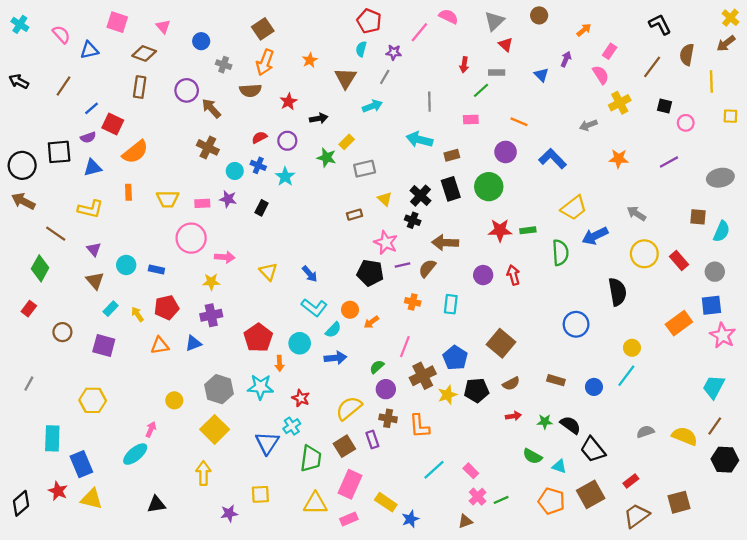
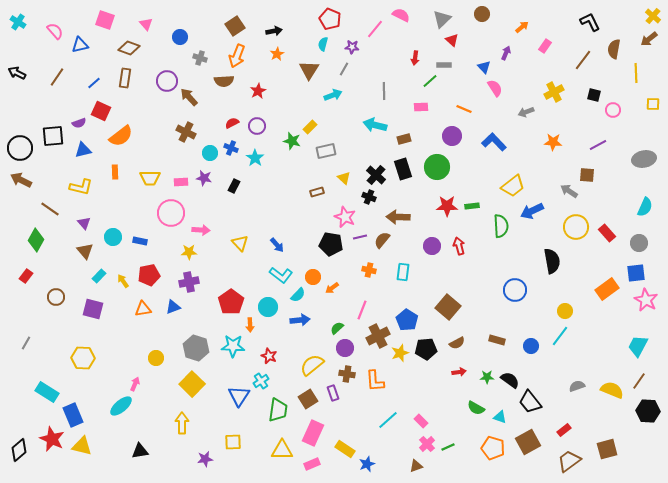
pink semicircle: (601, 75) -> (495, 88), moved
blue line: (92, 108) -> (94, 83), moved
black arrow: (319, 118) -> (274, 31), moved
brown square: (698, 217) -> (587, 175), moved
cyan rectangle: (52, 438) -> (47, 392), turned -60
red star: (58, 491) -> (52, 439), size x1.4

